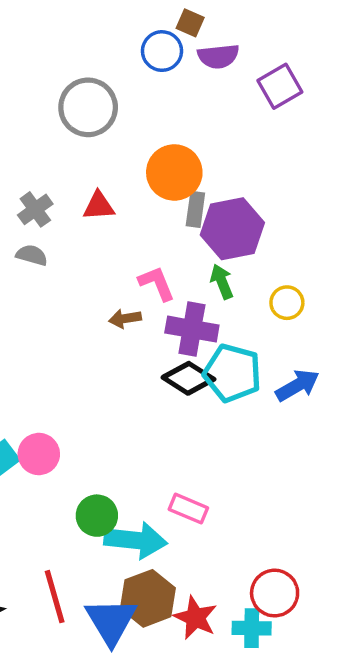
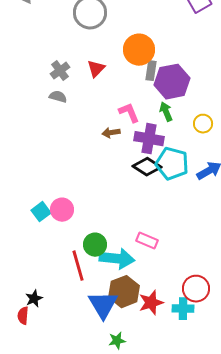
red triangle: (99, 206) -> (96, 69), turned -42
red line: (55, 597) -> (78, 266), moved
red star: (195, 618) -> (151, 303), turned 30

